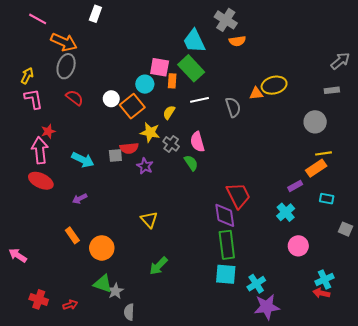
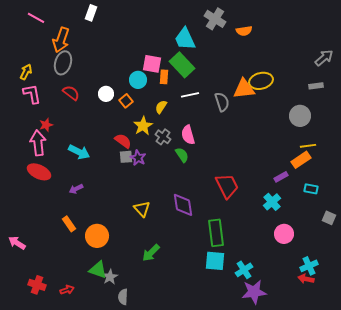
orange semicircle: (237, 41) -> (244, 31), moved
orange arrow: (64, 42) -> (61, 40), turned 85
orange triangle: (256, 94) -> (244, 89), size x1.6
orange square: (132, 106) -> (126, 101), size x0.6
yellow star: (150, 132) -> (143, 126), turned 30
red semicircle: (129, 148) -> (123, 141), turned -138
gray square: (115, 156) -> (126, 157), moved
purple diamond: (225, 215) -> (183, 205), moved

